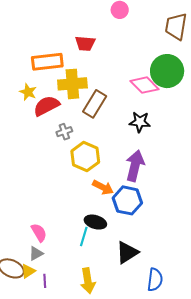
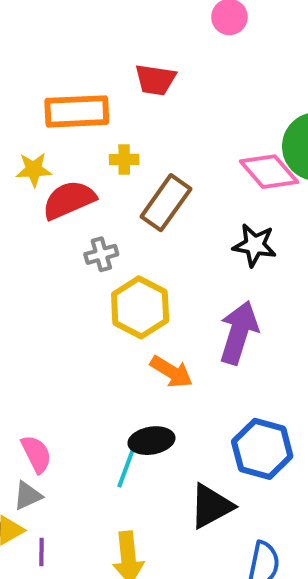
yellow cross: (72, 84) -> (124, 159), size x0.5
yellow star: (28, 92) -> (34, 170), turned -30
blue hexagon: (127, 200) -> (262, 449), moved
black ellipse: (95, 222) -> (151, 441), turned -30

